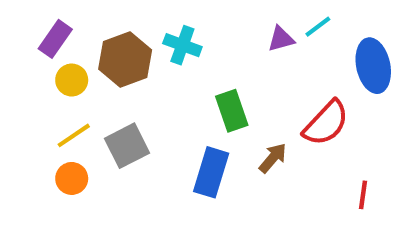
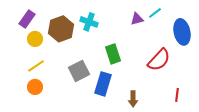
gray square: (127, 146) -> (79, 71), moved
brown arrow: (273, 158) -> (133, 99), moved, turned 140

